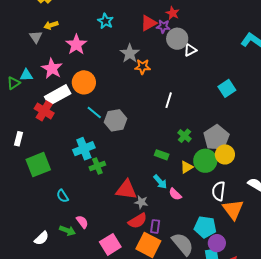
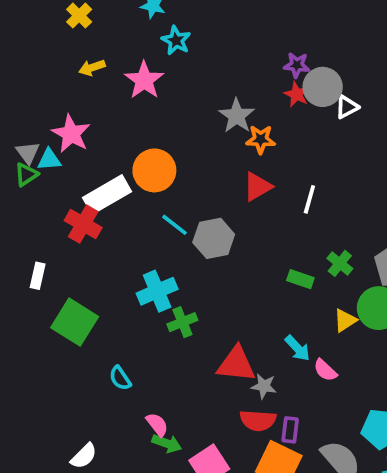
red star: (173, 13) -> (297, 94), moved
cyan star: (106, 21) -> (176, 40), moved
red triangle: (149, 23) -> (257, 187), moved
gray triangle: (36, 37) -> (28, 153), moved
pink star: (76, 45) -> (144, 80), moved
pink star: (52, 68) -> (71, 134), moved
green rectangle: (162, 155) -> (300, 279), moved
green square: (38, 165) -> (75, 322), turned -35
red semicircle: (138, 221) -> (258, 420), turned 36
green arrow: (67, 231) -> (167, 443), moved

